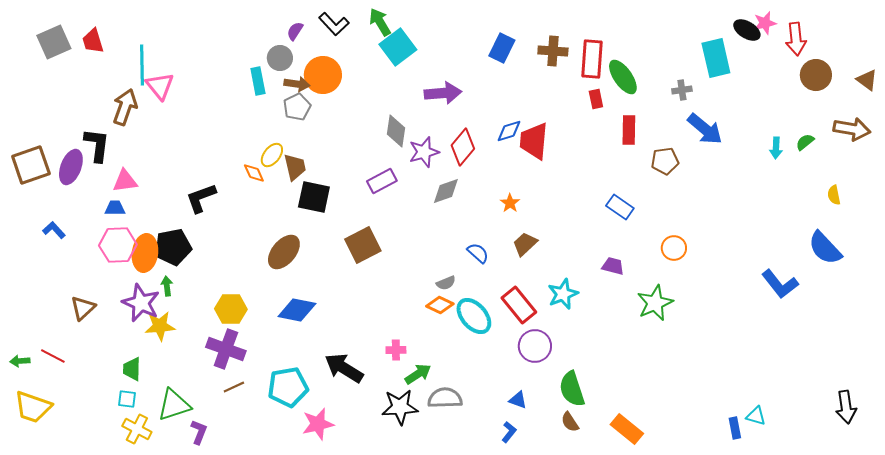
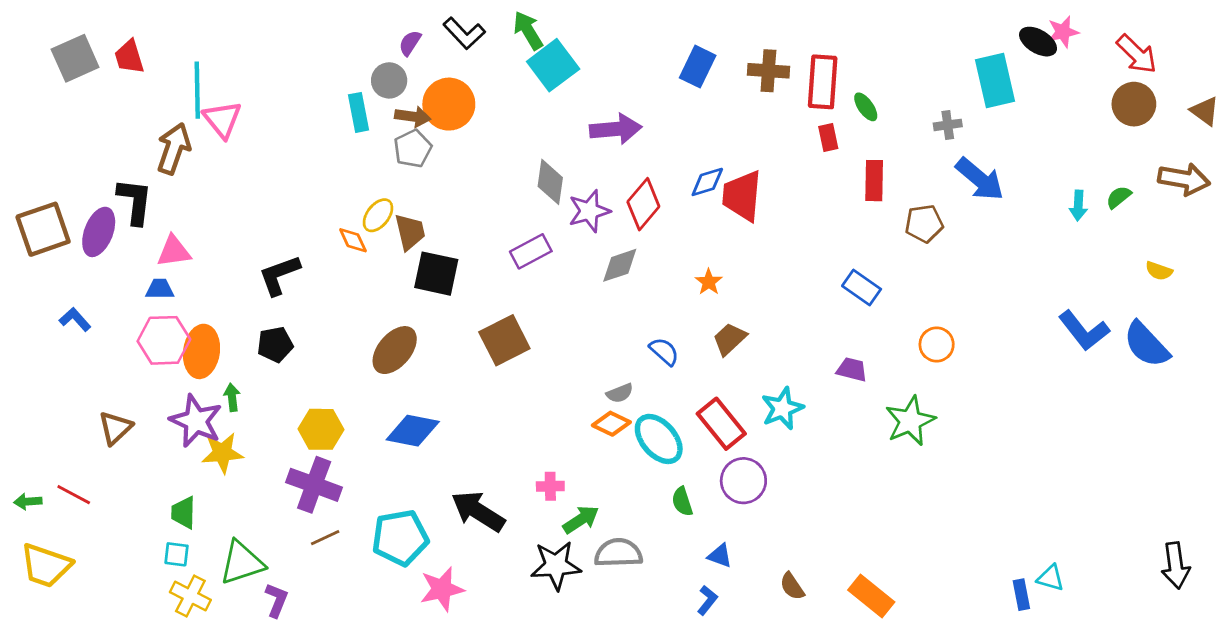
red arrow: (796, 39) -> (1137, 54), moved, turned -40
green ellipse: (623, 77) -> (866, 107), size x0.6
yellow semicircle: (834, 195) -> (1159, 271), turned -60
black pentagon: (173, 247) -> (275, 344), moved, size x0.7
blue L-shape: (780, 284) -> (1084, 331), moved
green semicircle: (572, 389) -> (682, 502), moved, size x0.6

